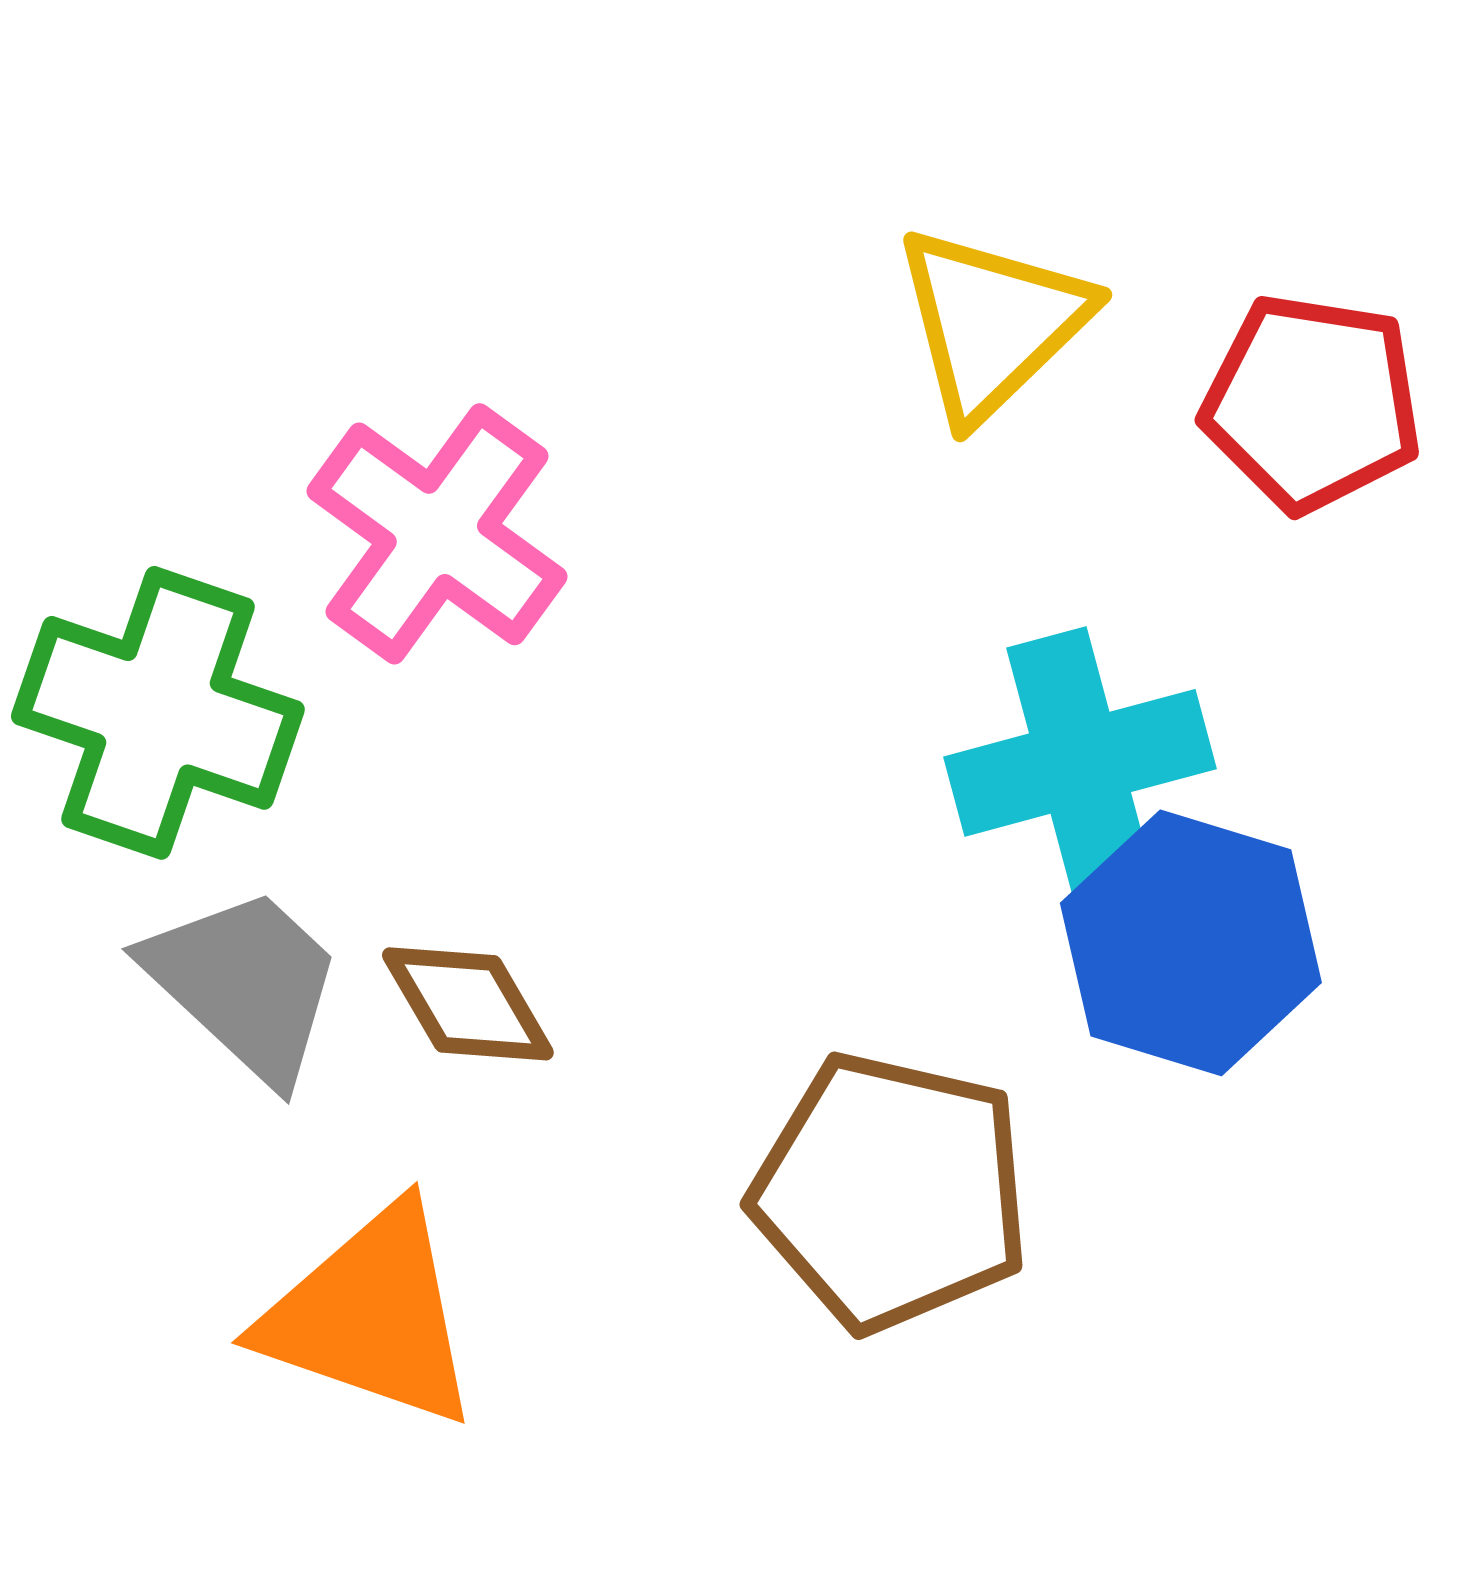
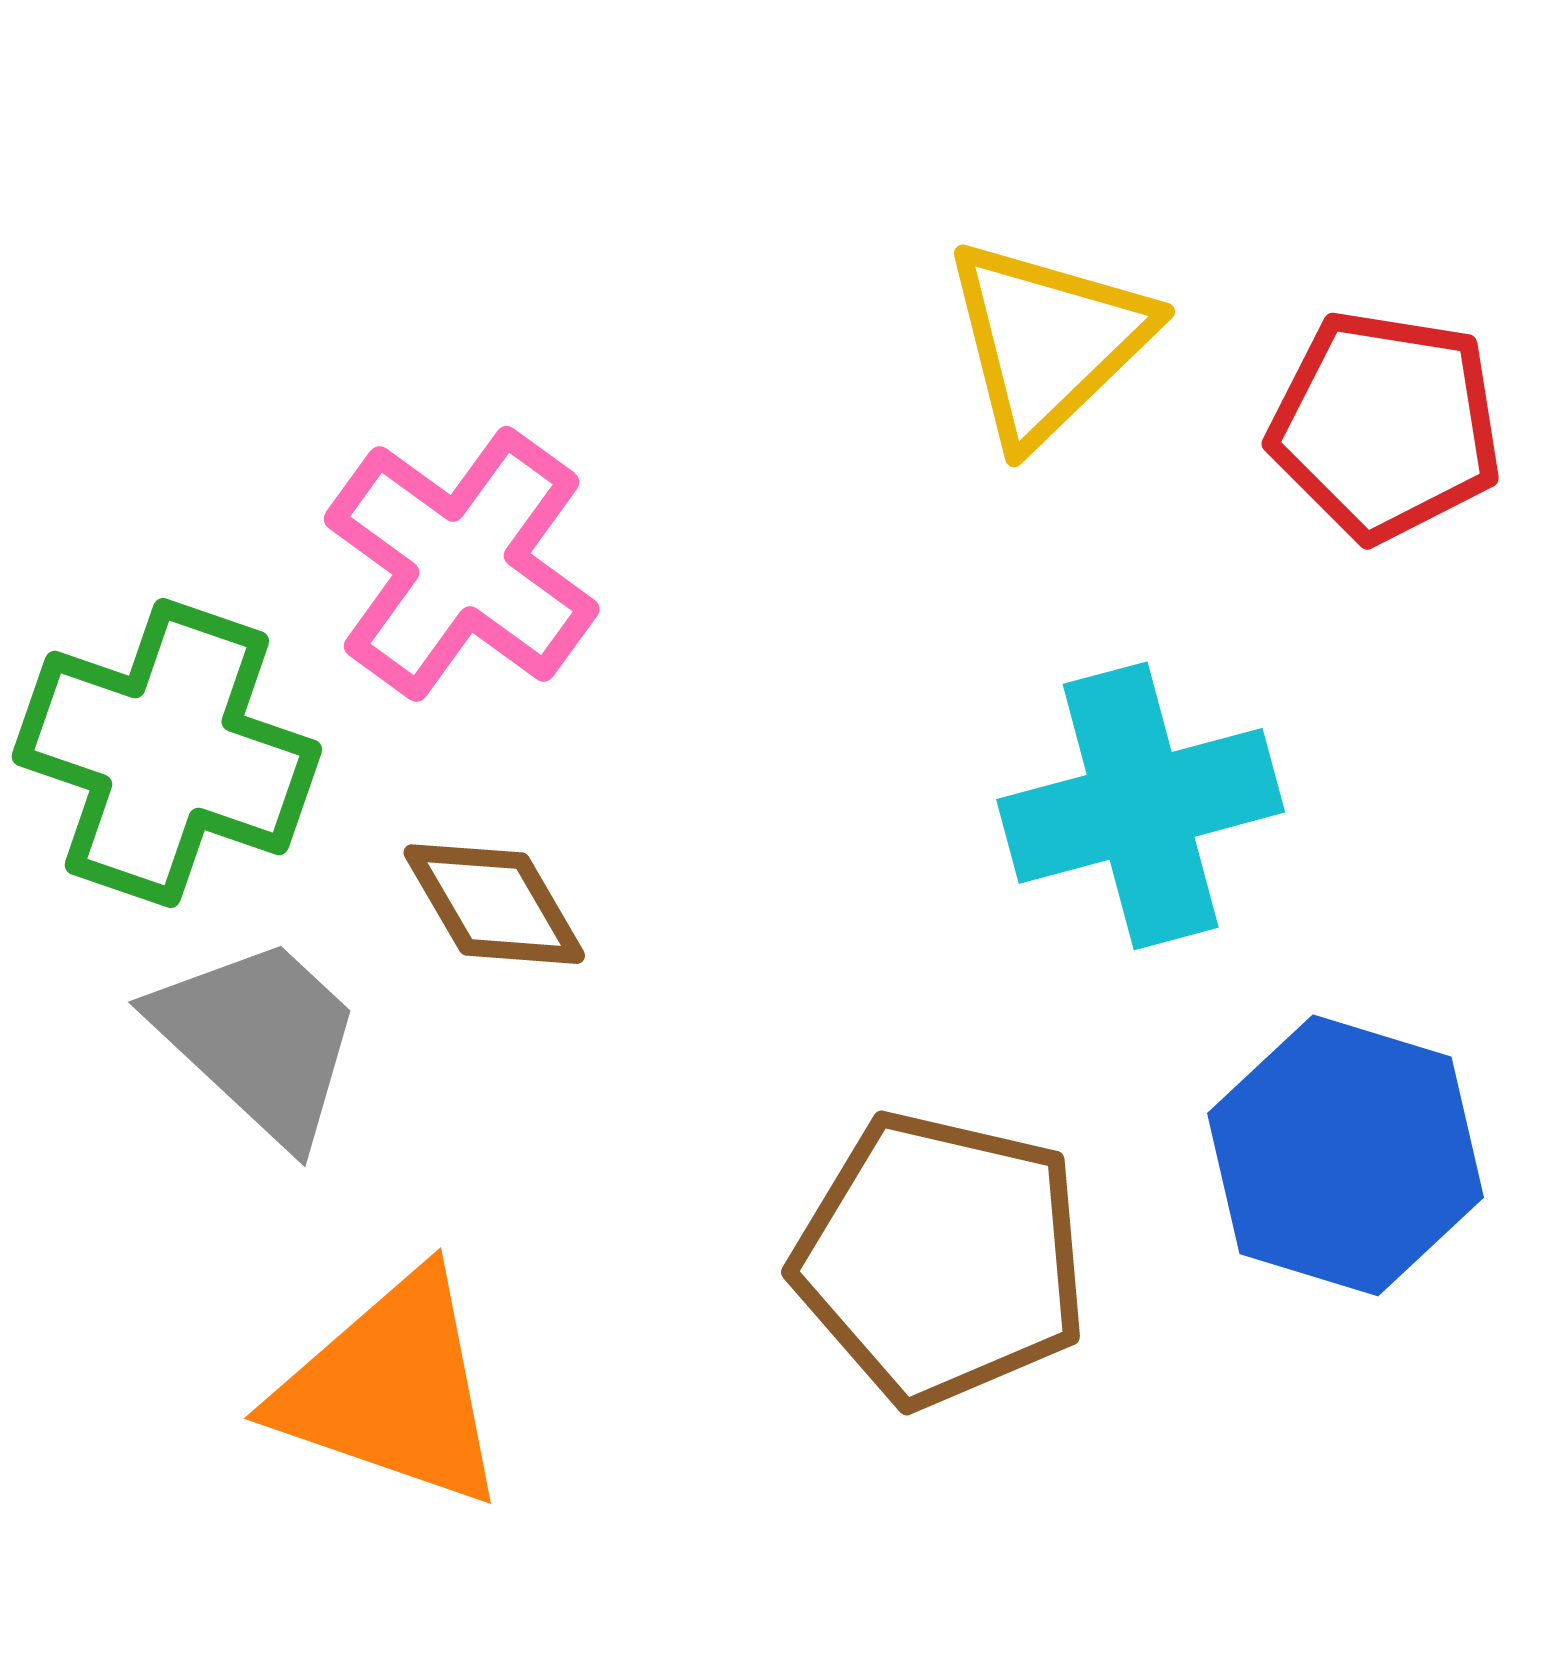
blue hexagon: (1191, 943) -> (1345, 1155), moved
brown diamond: (468, 1004) -> (494, 904), moved

